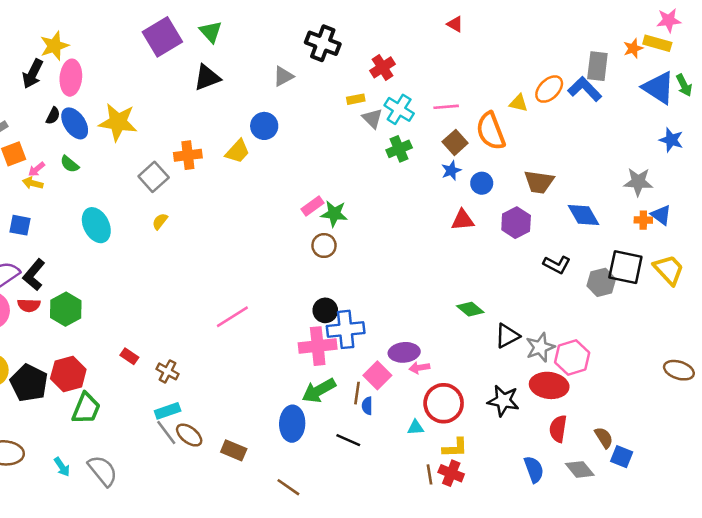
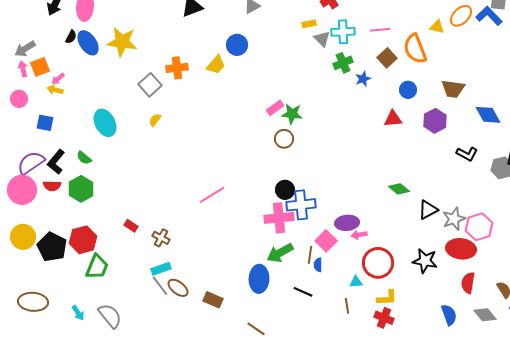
cyan cross: (399, 109) -> (343, 32), turned -35
green semicircle: (70, 164) -> (84, 158), moved
blue star: (451, 170) -> (363, 79), moved
brown line: (430, 474) -> (347, 306), moved

